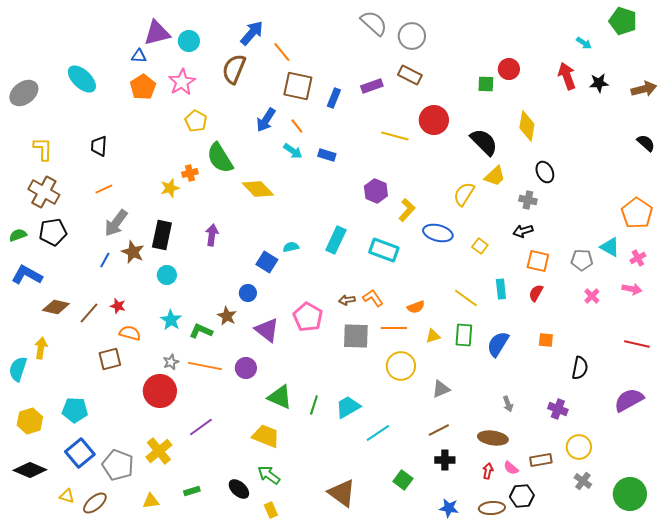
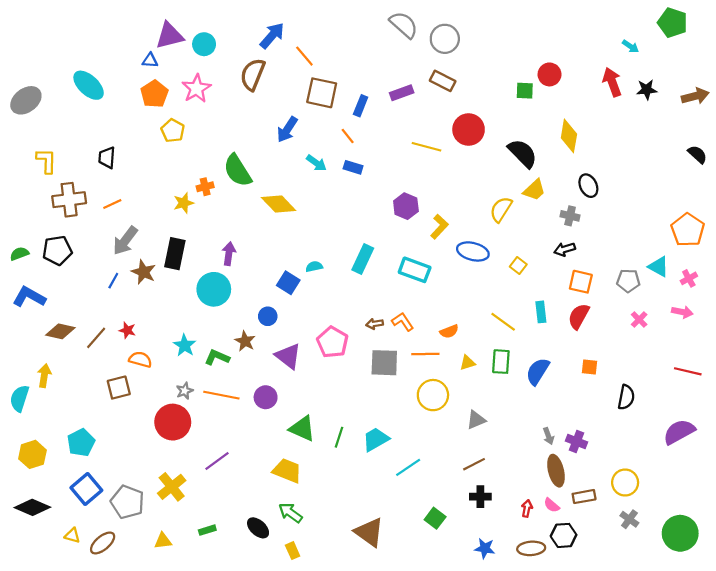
yellow pentagon: (196, 121) -> (173, 131), moved
orange line: (297, 126) -> (348, 136), moved
brown cross: (44, 192) -> (69, 200), moved, turned -36
cyan circle: (167, 275) -> (214, 289), moved, size x1.6
red semicircle: (536, 293) -> (579, 316), size x1.4
purple cross: (558, 409) -> (577, 442), moved
cyan pentagon: (75, 410) -> (81, 443), turned -30
brown ellipse: (493, 438) -> (556, 471), moved, turned 68

